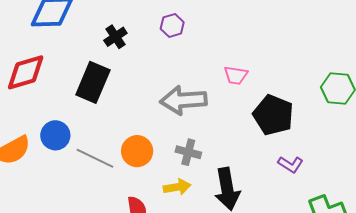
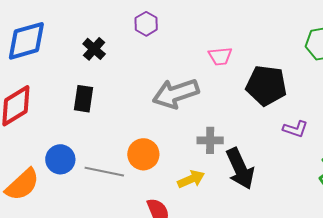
black rectangle: (93, 82) -> (84, 99), size x0.7
gray cross: (188, 152) -> (210, 140), moved

